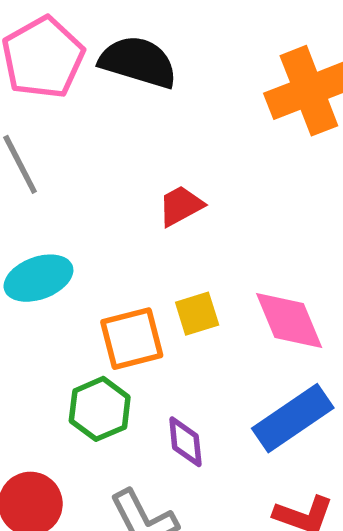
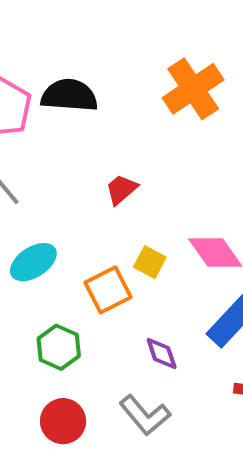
yellow square: (197, 314) -> (150, 262), turned -32
green hexagon: (100, 409) -> (59, 347), moved

